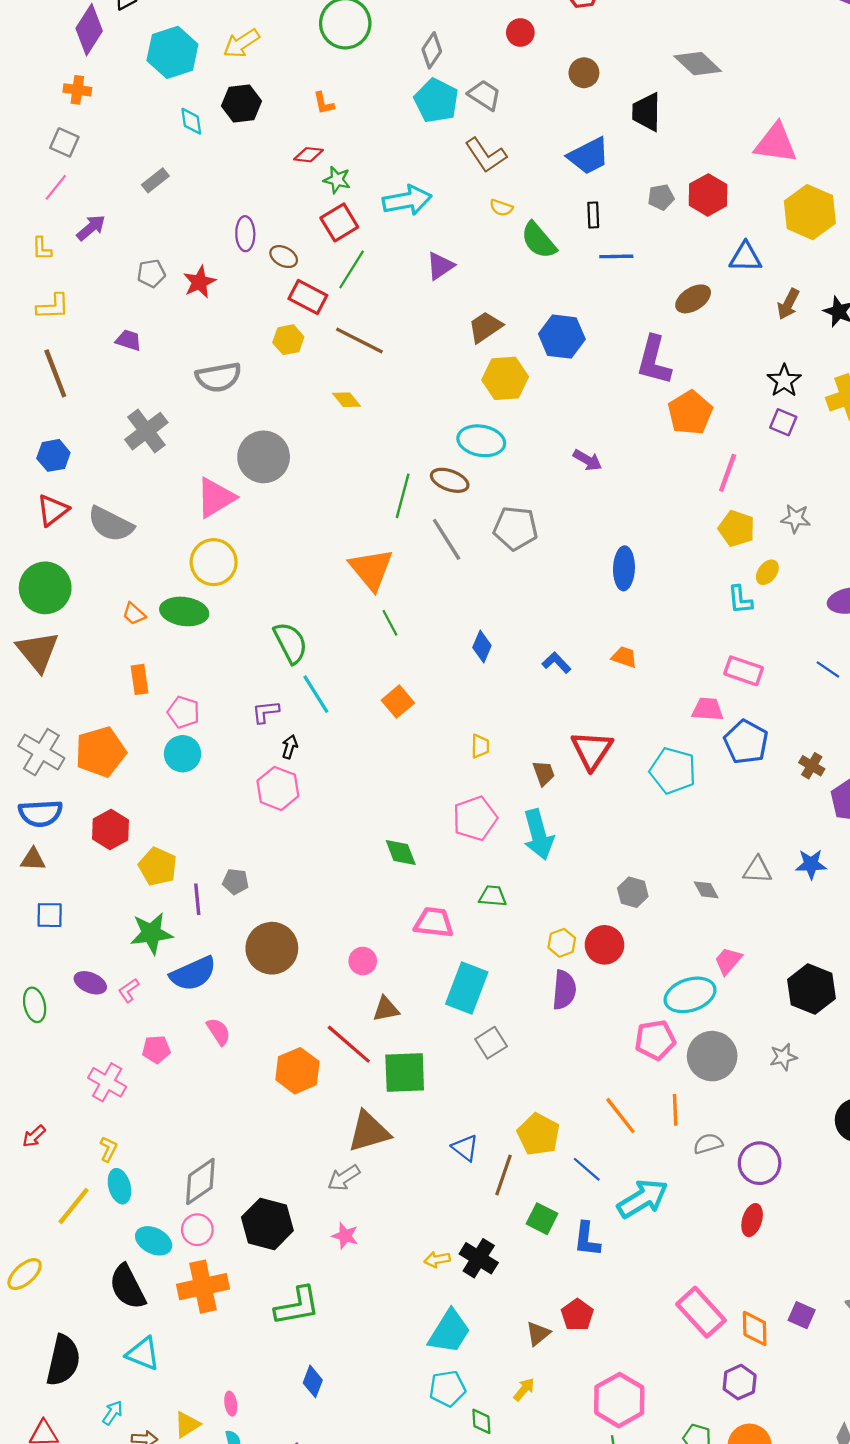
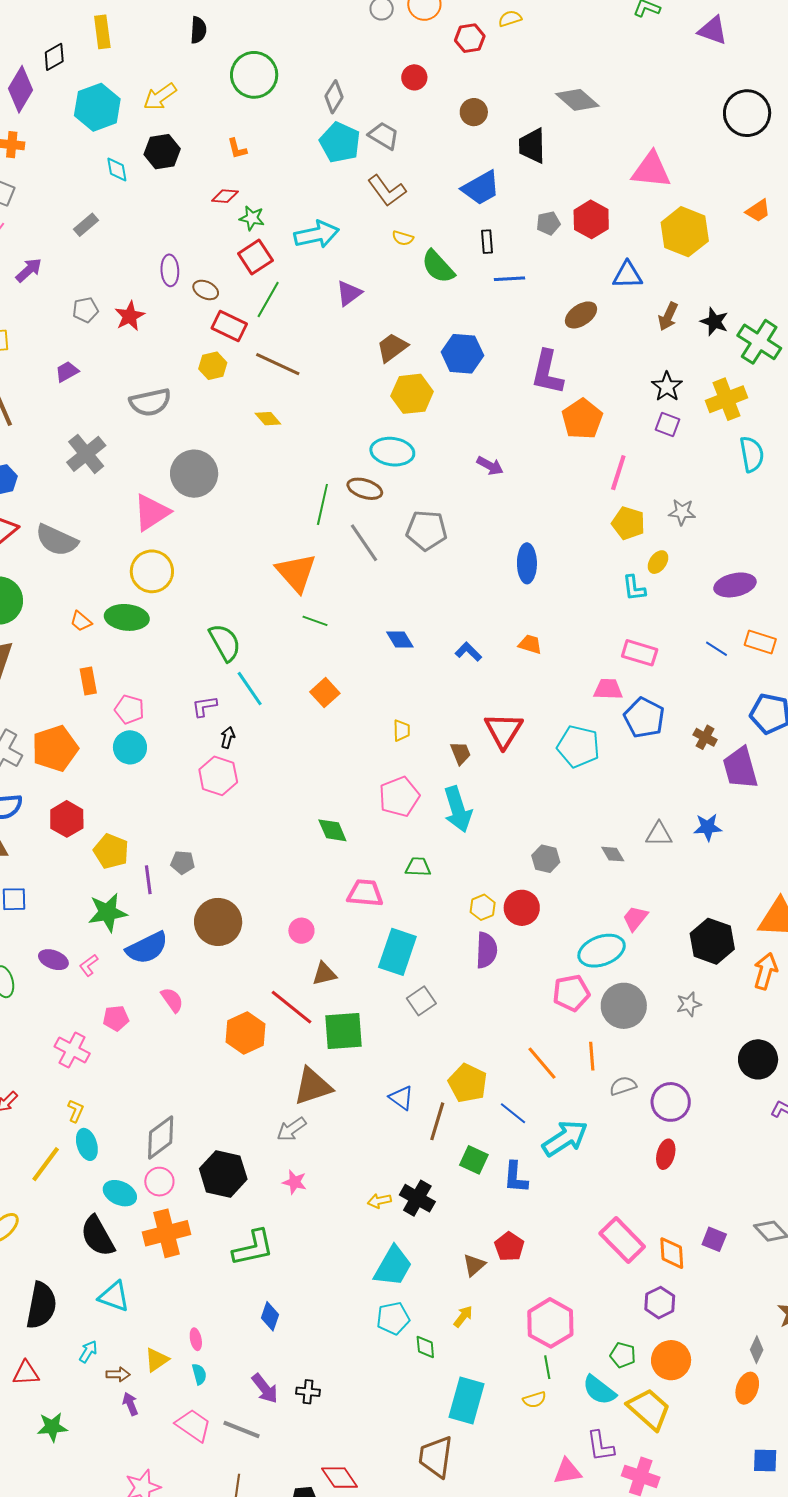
purple trapezoid: (129, 340) -> (67, 372), turned -45
green line: (390, 623) -> (315, 621), turned -40
blue diamond: (482, 647) -> (400, 639), turned -52

